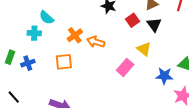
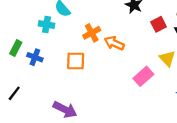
blue cross: (28, 63) -> (35, 57), turned 32
black line: (14, 97) -> (14, 93), turned 72

